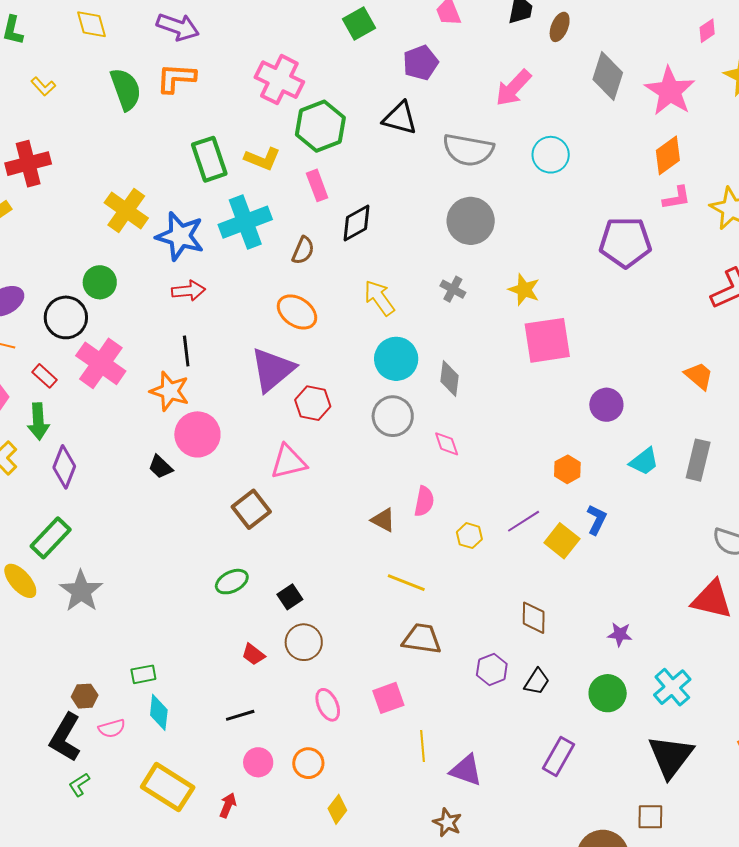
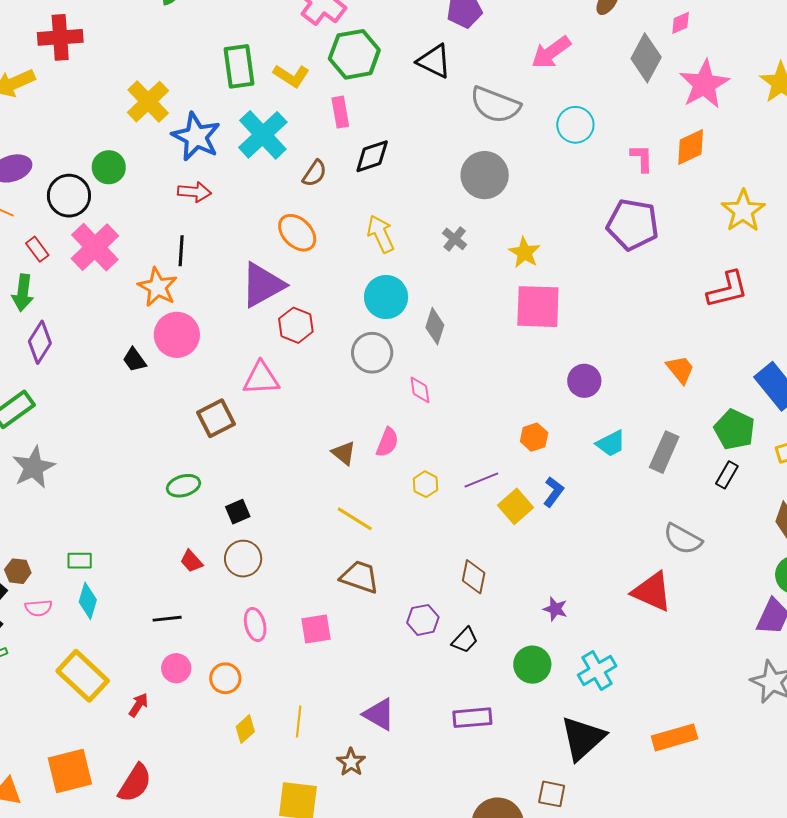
pink diamond: (707, 31) -> (681, 23), moved
pink L-shape: (677, 198) -> (642, 158), moved, turned -92
cyan cross: (245, 222) -> (263, 135), turned -33
yellow line: (422, 746) -> (299, 722), moved
purple rectangle: (558, 756) -> (472, 718), turned 45

